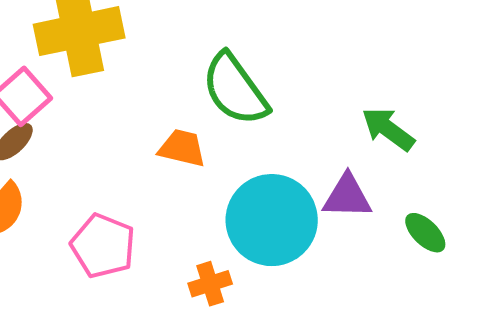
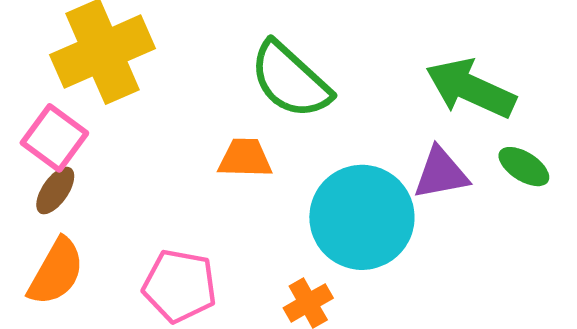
green arrow: (388, 129) -> (471, 88), size x1.4
green ellipse: (425, 233) -> (524, 167), moved

